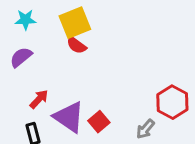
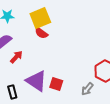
red arrow: (39, 99) -> (16, 57), moved
red square: (99, 122) -> (56, 84), turned -32

